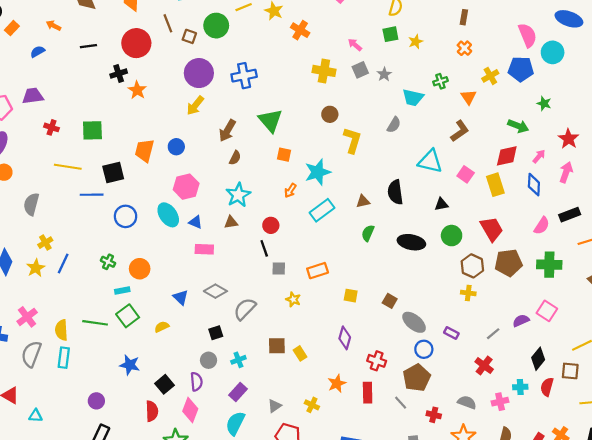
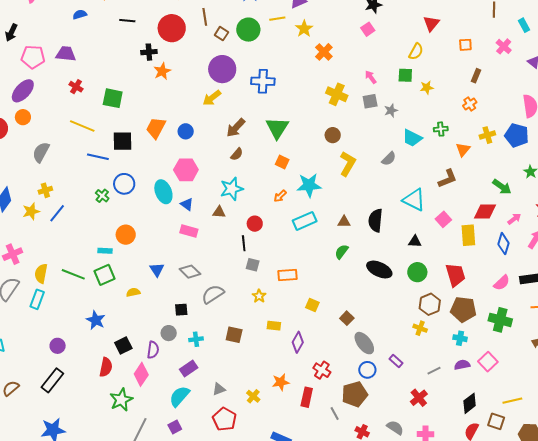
green cross: (108, 262) -> (102, 196), moved
yellow rectangle: (300, 353) -> (274, 326), moved, turned -64
cyan cross: (520, 387) -> (460, 338), moved

